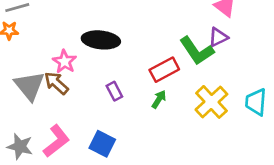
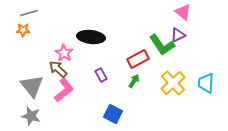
gray triangle: (29, 86) -> (32, 86), moved
pink L-shape: (56, 141) -> (64, 90), moved
blue square: (102, 144) -> (113, 114), moved

